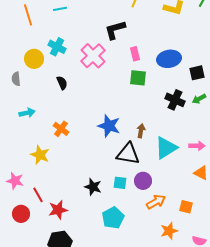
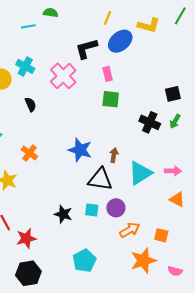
blue ellipse: (169, 59) -> (120, 41), moved, turned -30
green arrow: (199, 99) -> (175, 121), turned -32
cyan pentagon: (113, 218) -> (84, 261), moved
orange star: (169, 231) -> (143, 261), size x1.4

